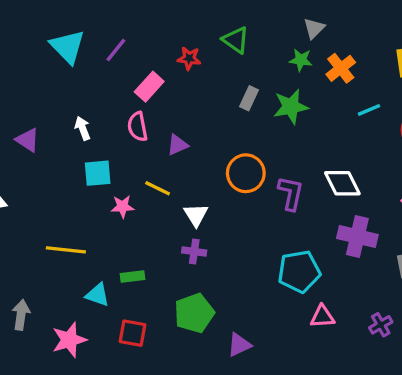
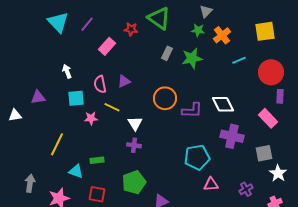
green triangle: (236, 40) -> (159, 18), size x1.4
pink semicircle: (138, 127) -> (100, 84), moved
purple triangle: (28, 140) -> (38, 97), moved, turned -42
purple L-shape: (291, 193) -> (192, 110), turned 80
yellow line: (66, 250) -> (57, 144), turned -70

